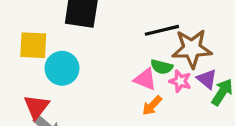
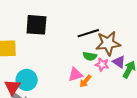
cyan circle: (62, 68) -> (27, 80), moved
pink triangle: (145, 79) -> (75, 75), moved, turned -35

